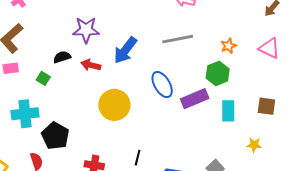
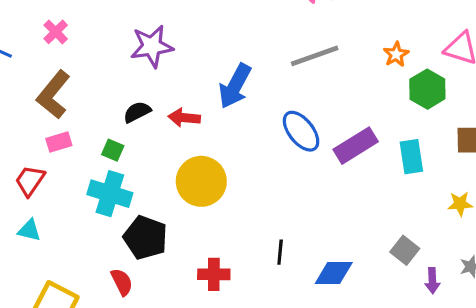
purple star: (86, 30) -> (152, 46), moved
green hexagon: (218, 73) -> (427, 89), moved
yellow circle: (114, 105) -> (201, 181), moved
cyan cross: (25, 114) -> (110, 194), moved, turned 32

